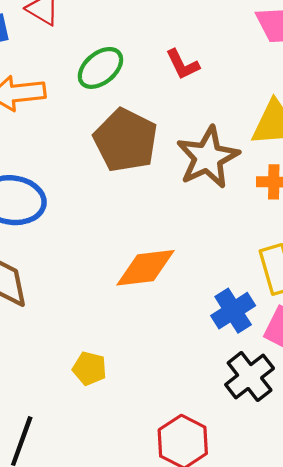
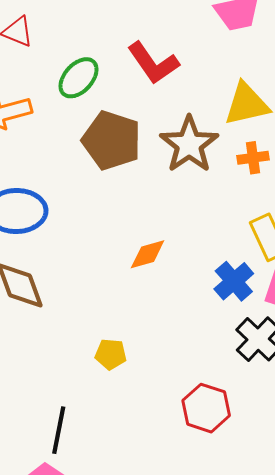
red L-shape: (183, 64) -> (153, 63), size x1.6
orange diamond: (145, 268) -> (148, 254), size x0.7

